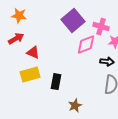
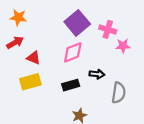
pink diamond: (86, 45) -> (73, 52), moved
black arrow: (107, 62) -> (97, 74), moved
black rectangle: (56, 82) -> (71, 85), moved, turned 63

